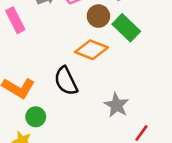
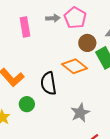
green circle: (36, 117) -> (27, 104), moved

